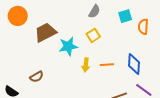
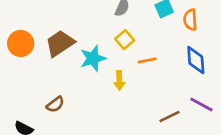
orange circle: (18, 16) -> (21, 43), moved
blue diamond: (134, 64) -> (196, 60), moved
orange line: (107, 65) -> (147, 60), moved

